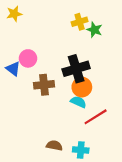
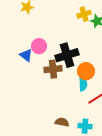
black cross: (76, 69) -> (67, 55), moved
cyan semicircle: (78, 102) -> (83, 84), turned 64

